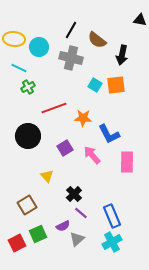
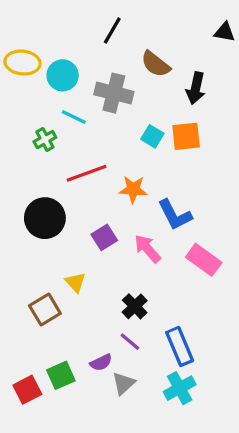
black line: (71, 30) -> (112, 30), moved
cyan line: (19, 68) -> (74, 117), moved
pink rectangle: (127, 162) -> (204, 260), turned -55
black cross: (74, 194) -> (135, 306), moved
brown square: (27, 205) -> (45, 310), moved

